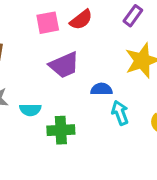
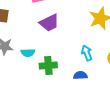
blue semicircle: (101, 89) -> (80, 75), moved

